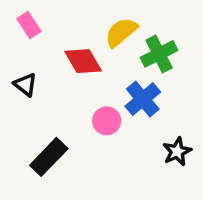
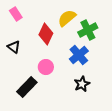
red diamond: (83, 61) -> (46, 34), turned 55
pink circle: (107, 121) -> (46, 67), moved
black star: (177, 152) -> (82, 84), moved

